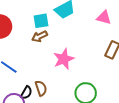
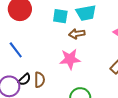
brown arrow: (40, 36) -> (77, 34), moved

